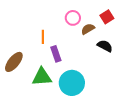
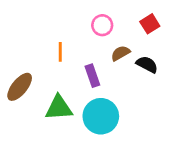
brown semicircle: (88, 29) -> (120, 53), moved
purple rectangle: (56, 54) -> (92, 76), moved

